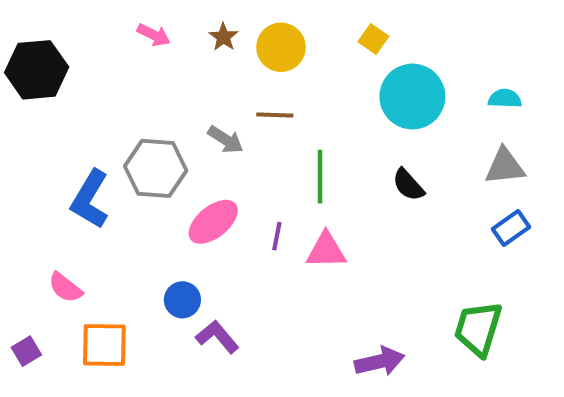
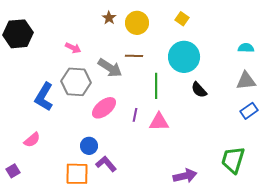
pink arrow: (154, 35) -> (73, 48), moved
cyan circle: (412, 97) -> (184, 57), moved
gray arrow: (226, 140) -> (110, 68), size x1.4
pink semicircle: (65, 287) -> (32, 140), turned -78
orange square: (104, 345) -> (77, 174), moved

